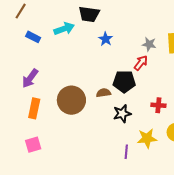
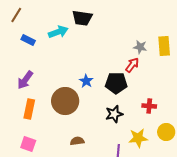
blue star: (106, 39) -> (86, 81), moved
brown semicircle: (104, 93) -> (77, 141), moved
pink square: (33, 145) -> (28, 144), turned 35

